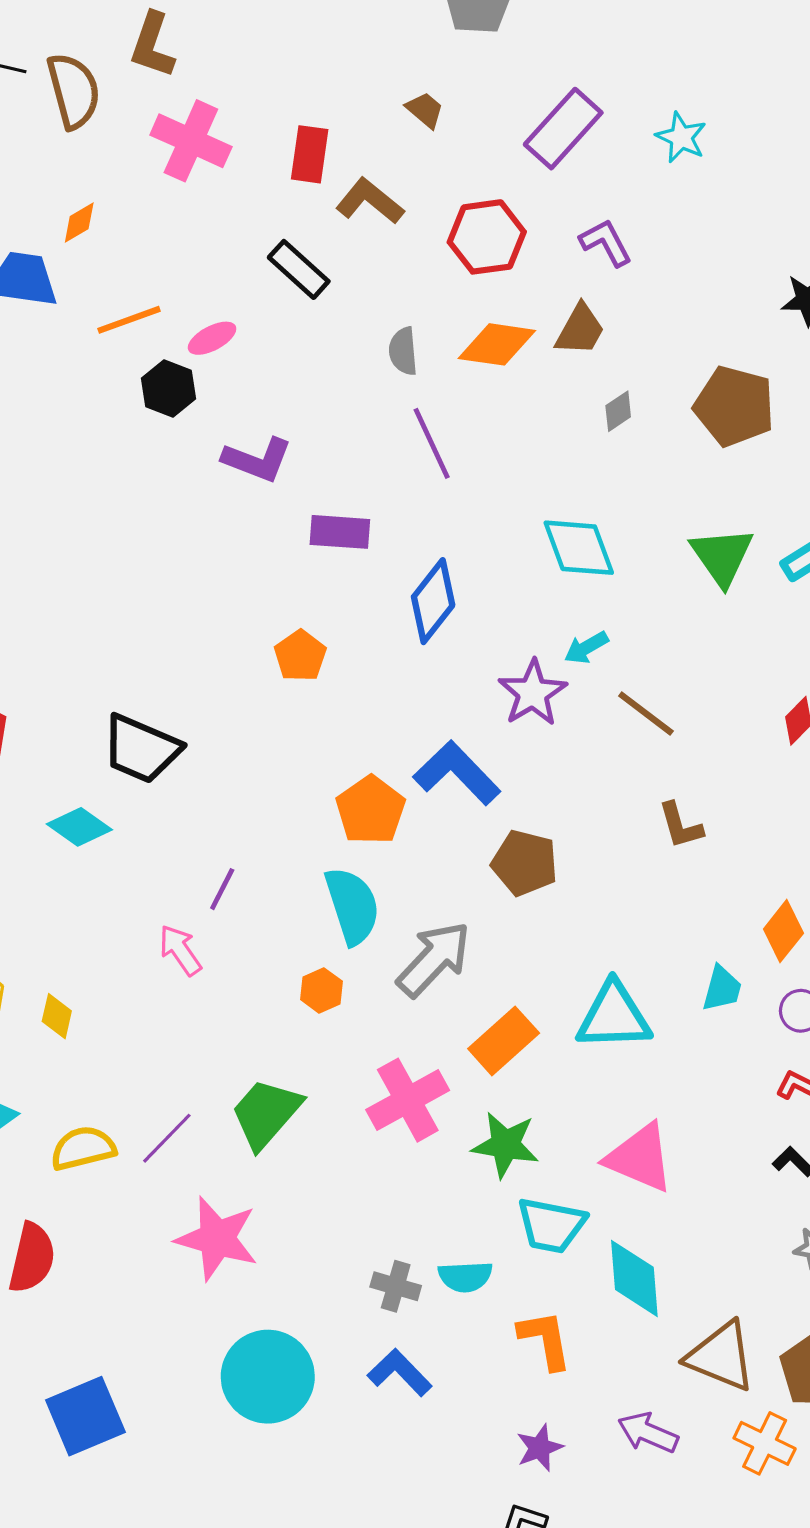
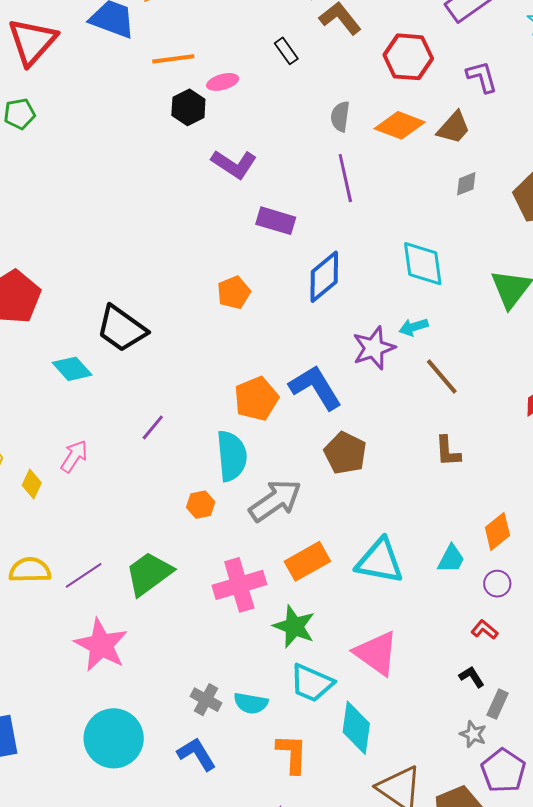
black rectangle: (299, 269) -> (286, 51), size x0.7
pink arrow: (180, 950) -> (74, 456), moved, turned 56

